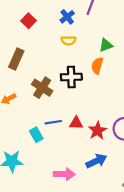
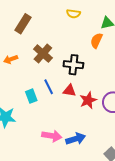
black cross: (71, 77) -> (73, 65), moved
blue line: (53, 122) -> (49, 87), turned 63
blue arrow: (96, 161) -> (76, 139), moved

